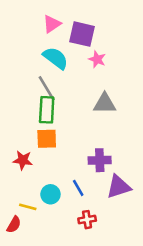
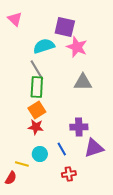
pink triangle: (52, 24) -> (15, 19), moved, turned -42
cyan semicircle: (56, 58) -> (44, 46), turned -55
pink star: (97, 59) -> (77, 47), size x1.5
orange square: (47, 139) -> (37, 110), turned -30
red star: (23, 160) -> (36, 127), moved

